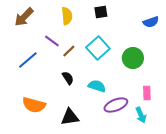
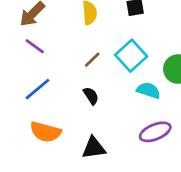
purple line: (52, 41) -> (35, 46), moved
blue line: (28, 60) -> (37, 89), moved
cyan semicircle: (97, 86) -> (148, 90), moved

